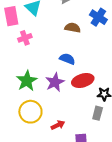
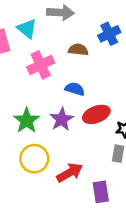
blue cross: (98, 17) -> (109, 34), turned 36
pink cross: (25, 38) -> (41, 65), moved, size x1.5
red arrow: (58, 125) -> (70, 173), size x1.5

